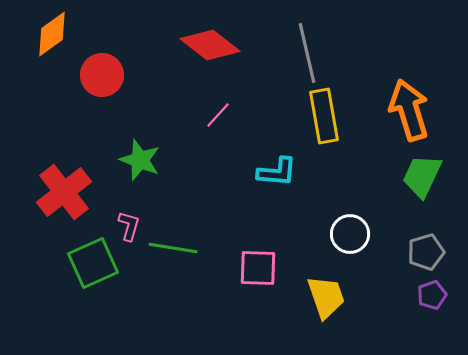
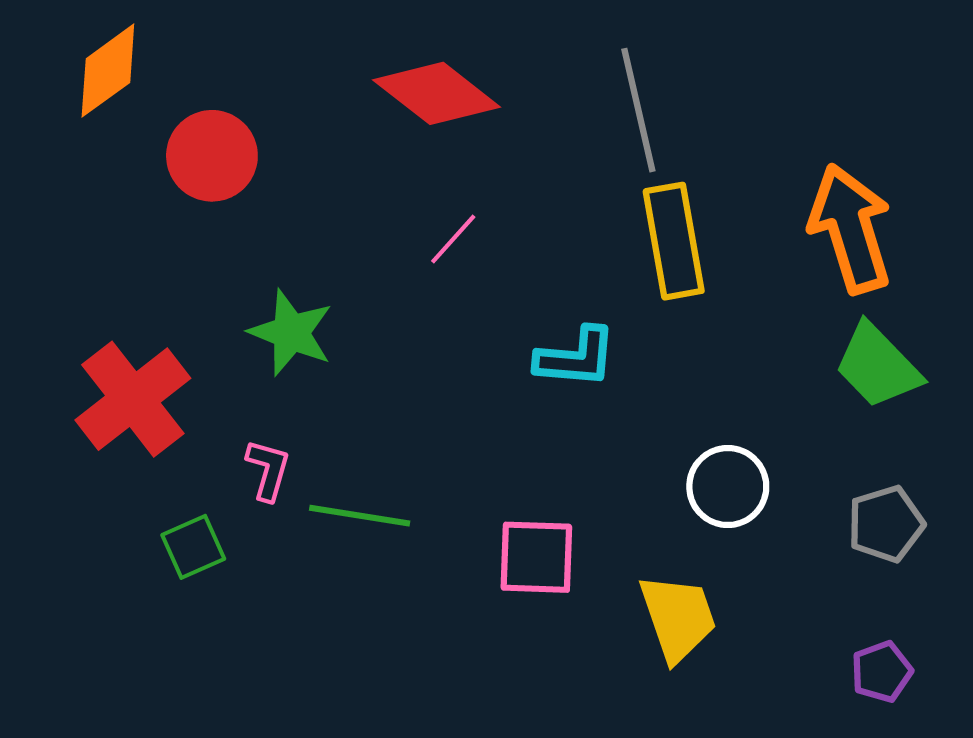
green trapezoid: (422, 176) -> (878, 366), turned -69
green square: (93, 263) -> (193, 547), size x0.6
purple pentagon: (432, 295) -> (882, 672), moved

